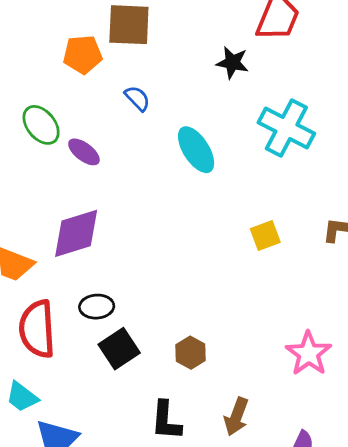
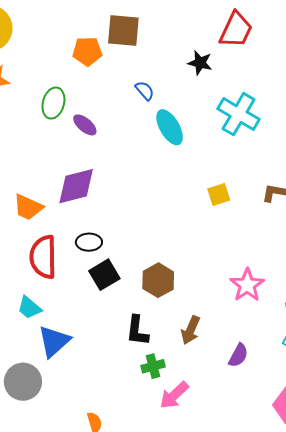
blue semicircle: (137, 98) -> (145, 91), moved
green ellipse: (41, 125) -> (53, 103), turned 52
brown hexagon: (191, 353) -> (158, 280), size x1.4

